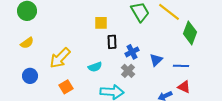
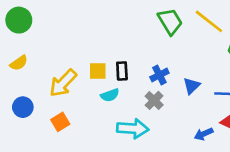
yellow square: (101, 23) -> (98, 71), moved
black rectangle: (112, 42) -> (122, 71), moved
orange square: (66, 87) -> (60, 122), moved

